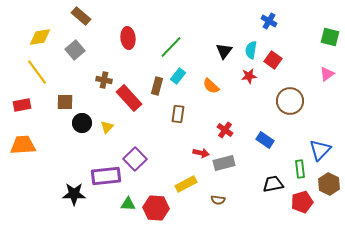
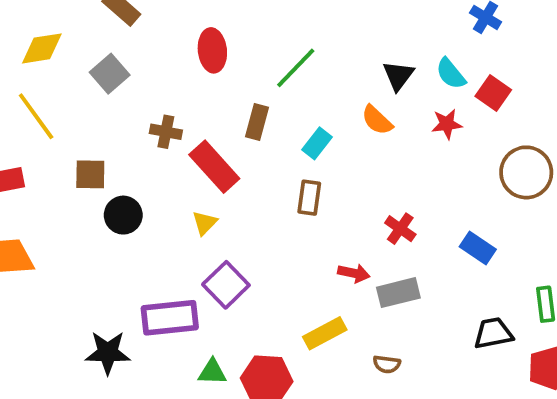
cyan semicircle: (251, 50) -> (451, 74), turned -48
cyan rectangle: (178, 76) -> (317, 143), moved
brown rectangle: (157, 86) -> (257, 122), moved
orange semicircle: (211, 86) -> (377, 120), moved
yellow triangle: (107, 127) -> (205, 223), moved

